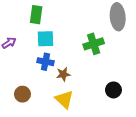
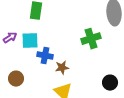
cyan square: (45, 39) -> (30, 41), moved
brown circle: (22, 94) -> (16, 79), moved

